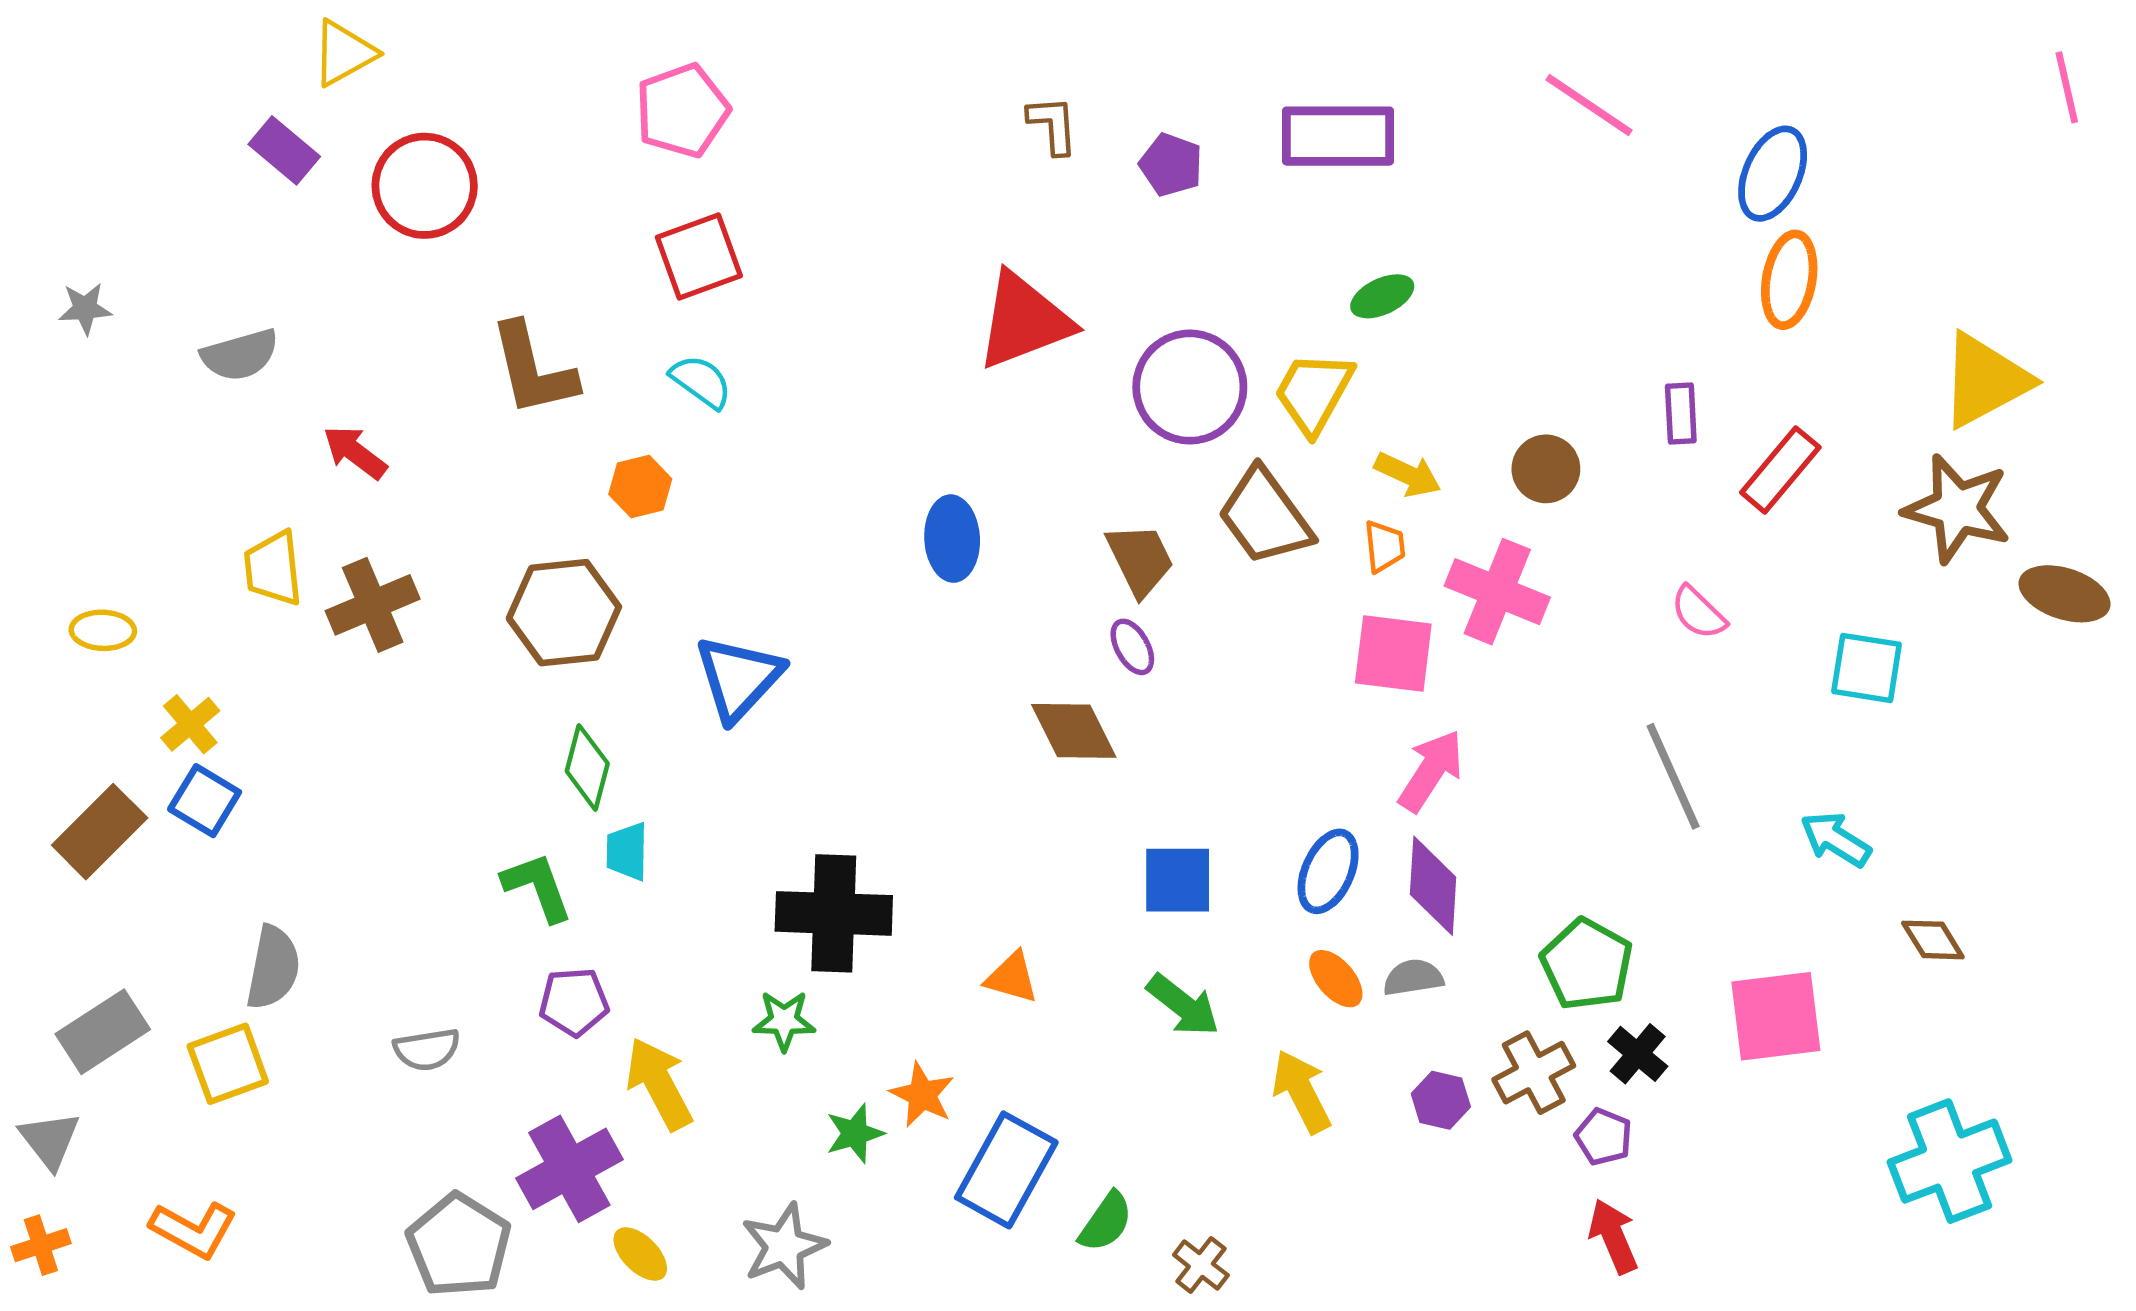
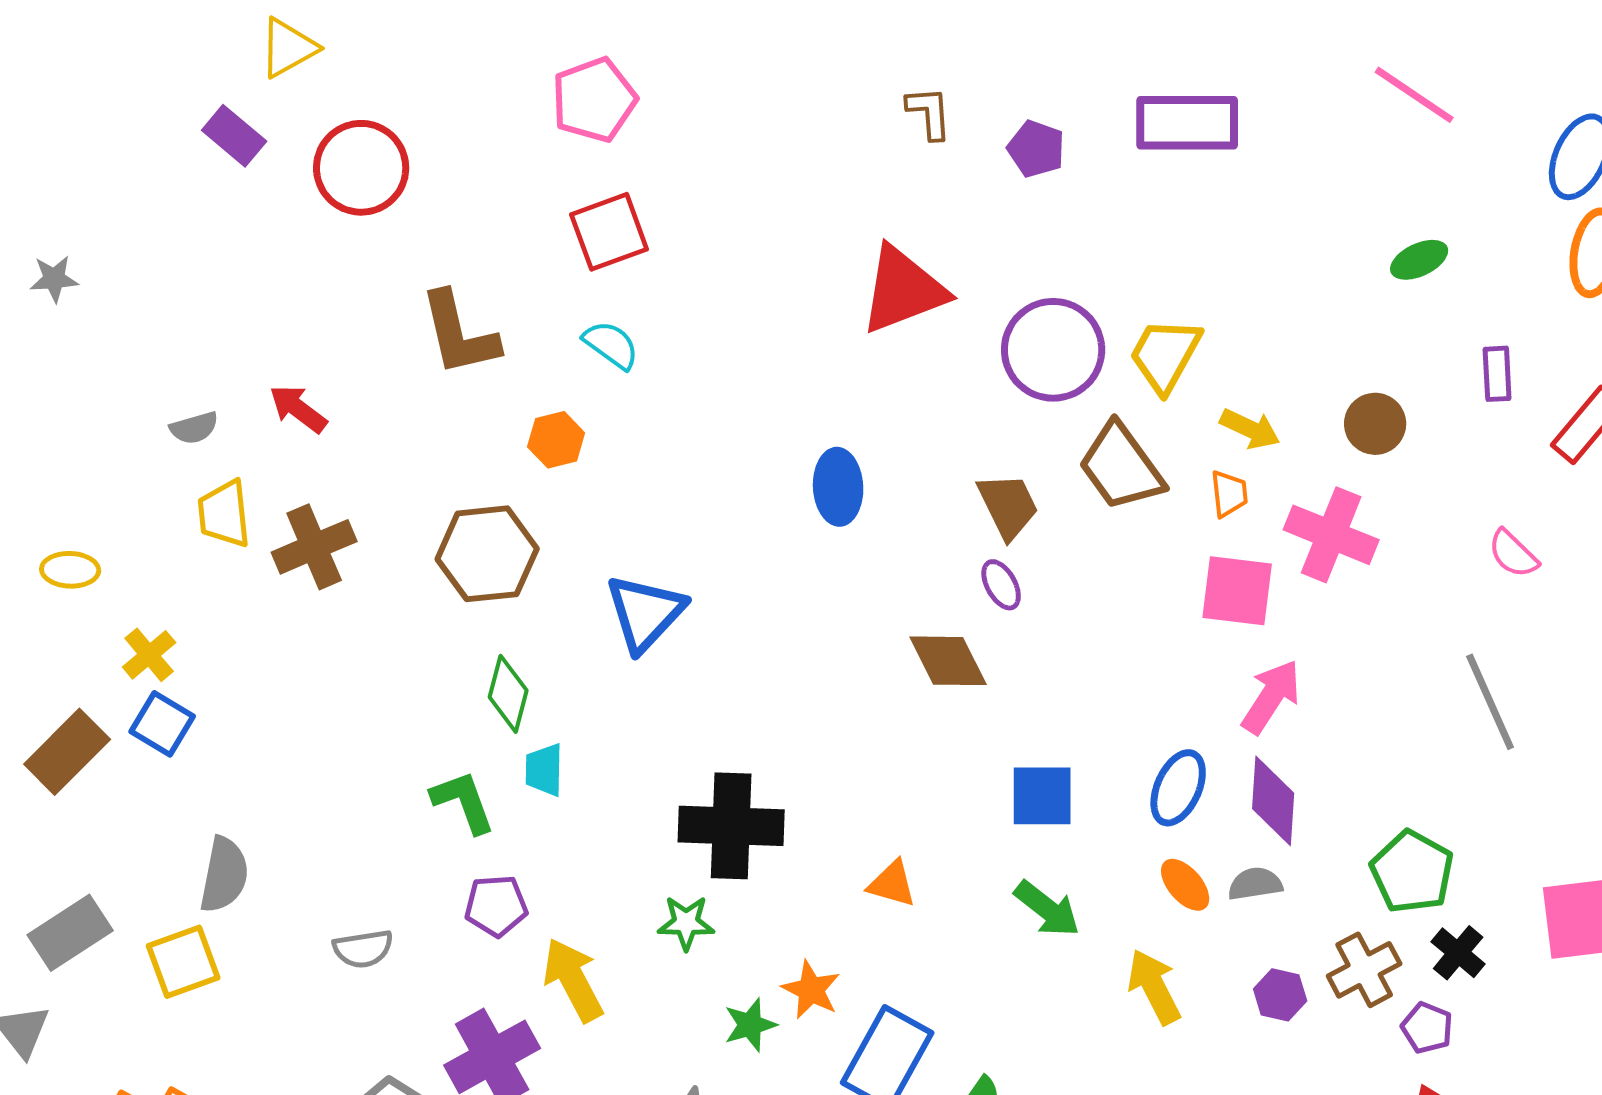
green ellipse: (1382, 296) -> (1419, 260), moved
gray semicircle: (240, 355) -> (194, 428), moved, size x0.7

